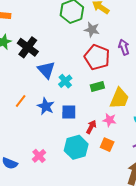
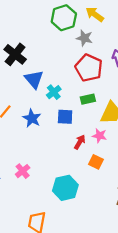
blue square: (69, 112) -> (65, 117), moved
cyan hexagon: (76, 147) -> (65, 188), moved

